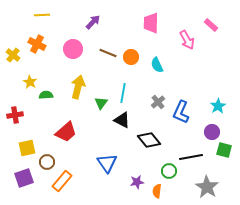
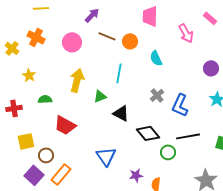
brown line: (108, 53) -> (107, 36), moved
orange circle: (131, 57) -> (130, 41), moved
cyan line: (123, 93) -> (119, 73), moved
green semicircle: (46, 95) -> (45, 99), moved
green triangle: (101, 103) -> (100, 96), turned 32
red trapezoid: (66, 132) -> (65, 125), turned 70
purple circle: (212, 132) -> (211, 68), moved
black line: (191, 157) -> (188, 136), moved
green circle: (169, 171) -> (168, 152), moved
purple square: (24, 178) -> (34, 175), moved, turned -30

